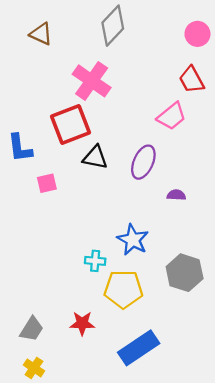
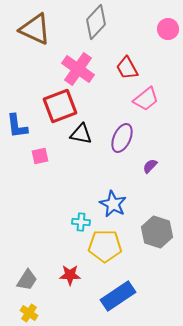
brown triangle: (41, 34) -> (35, 29), size x1.6
red trapezoid: (192, 80) -> (127, 68), moved
purple semicircle: (176, 195) -> (150, 166), turned -49

